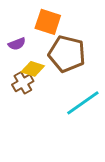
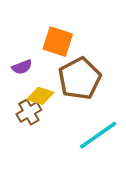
brown pentagon: (67, 54) -> (80, 79), turned 30

